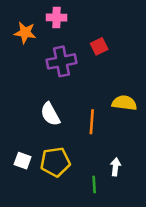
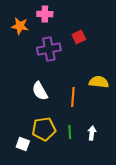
white square: (23, 161) -> (23, 144), moved
green line: (94, 184) -> (70, 132), moved

